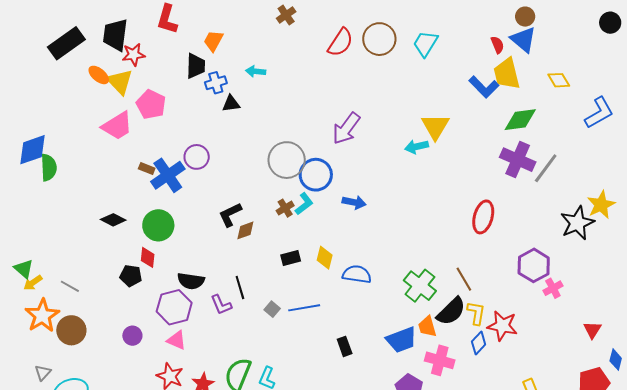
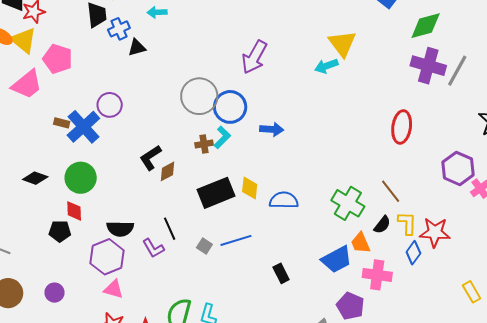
brown cross: (285, 208) -> (204, 144), turned 30
black rectangle: (291, 258) -> (216, 193), size x1.8
black semicircle: (451, 311) -> (382, 225), size x0.6
purple circle: (132, 336) -> (54, 293), moved

